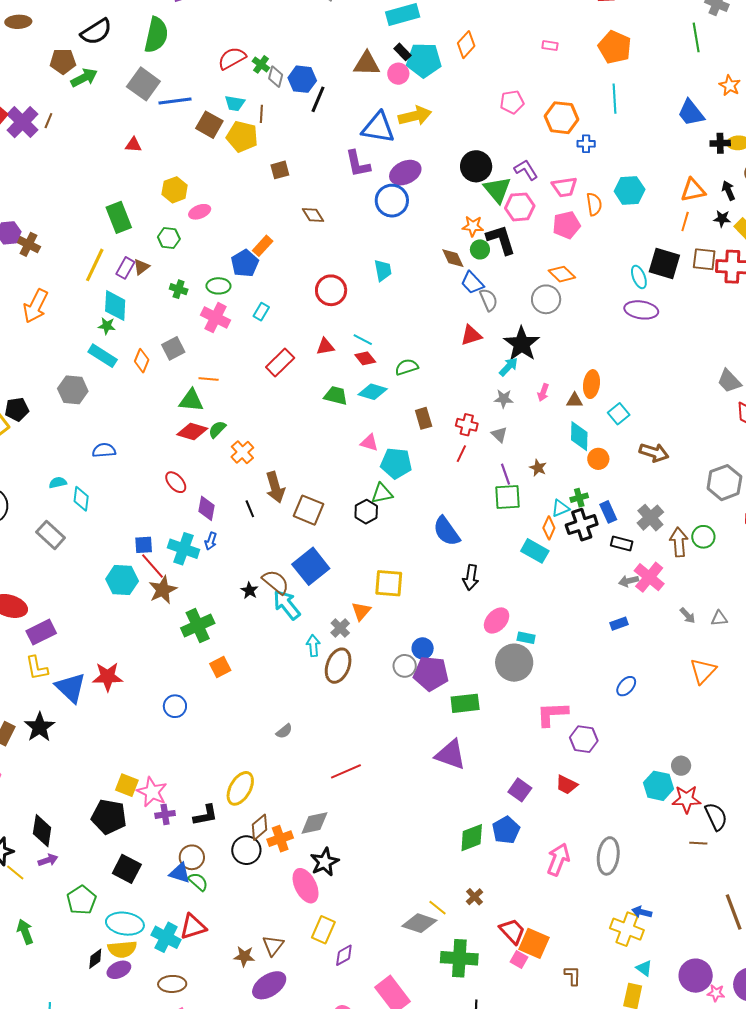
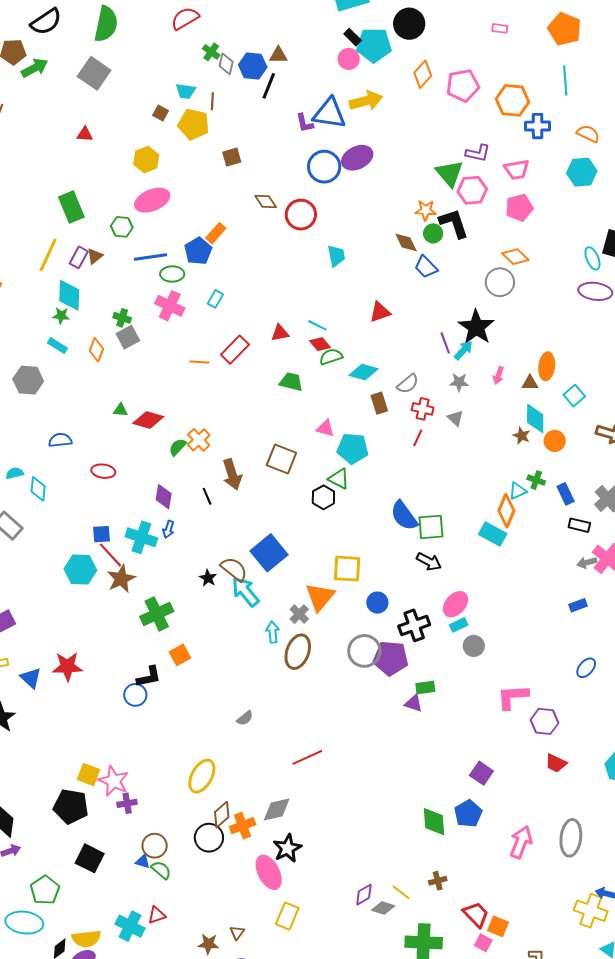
orange diamond: (466, 45) -> (423, 74), moved
red semicircle: (232, 58) -> (185, 18), moved
brown triangle: (367, 64) -> (278, 55), moved, size x0.7
blue line: (175, 101) -> (150, 257), moved
pink pentagon: (512, 102) -> (463, 86), size x1.4
brown square: (209, 125) -> (161, 113), size x0.6
blue cross: (586, 144) -> (538, 126), size x1.4
purple L-shape: (358, 164) -> (305, 123), moved, size x0.7
black circle: (476, 166) -> (409, 24), moved
purple L-shape: (526, 170) -> (478, 153), turned 135
yellow hexagon: (175, 190) -> (146, 160), moved
blue circle: (392, 201) -> (324, 167), moved
orange semicircle: (594, 204) -> (588, 134), moved, turned -55
pink ellipse: (200, 212) -> (152, 200), size x1.6
green cross: (179, 289) -> (122, 318), moved
red circle: (331, 290) -> (301, 215), moved
gray semicircle: (489, 300) -> (408, 384), moved, turned 75
red triangle: (471, 335) -> (380, 312), moved
cyan rectangle: (103, 356) -> (57, 346), size x0.7
green semicircle: (407, 367) -> (331, 357), moved
orange line: (209, 379) -> (199, 362), moved
cyan diamond: (373, 392) -> (364, 372), moved
green triangle: (191, 400) -> (121, 410), moved, size x0.6
green semicircle: (217, 429) -> (178, 447), moved
brown star: (538, 468) -> (522, 436), moved
purple line: (506, 474) -> (445, 343), moved
red ellipse: (176, 482) -> (103, 471), moved, turned -40
green triangle: (382, 493) -> (339, 479), turned 40
green square: (508, 497) -> (431, 527), moved
green cross: (579, 498) -> (536, 480), turned 36
brown square: (309, 510) -> (281, 459), moved
black cross: (582, 525) -> (414, 625), moved
orange diamond: (549, 528) -> (506, 511), size x1.4
black arrow: (471, 578) -> (429, 562), turned -70
orange triangle: (361, 611) -> (320, 597), size x1.5
cyan rectangle: (526, 638) -> (459, 625), moved, turned -36
blue circle: (423, 648) -> (377, 603), moved
gray circle: (514, 663) -> (474, 646), size x0.6
gray circle: (405, 666) -> (364, 651), size x1.4
blue triangle: (71, 688) -> (31, 678), size x0.7
green rectangle: (465, 703) -> (425, 687), size x0.7
purple triangle: (451, 755) -> (414, 703), moved, size x0.6
red trapezoid: (567, 785) -> (556, 763), moved
black L-shape: (205, 815) -> (149, 677), moved
green diamond: (472, 838) -> (434, 822), turned -72
blue triangle: (180, 873) -> (143, 862), size x0.7
brown cross: (474, 897) -> (438, 881), turned 30
gray diamond: (419, 923) -> (383, 908), size x0.7
cyan ellipse: (125, 924) -> (24, 923), moved
red triangle: (193, 927) -> (157, 915), size x0.7
orange square: (534, 943) -> (498, 926), size x0.7
brown triangle: (273, 945) -> (237, 933), size x0.7
purple diamond: (344, 955) -> (364, 895), moved

